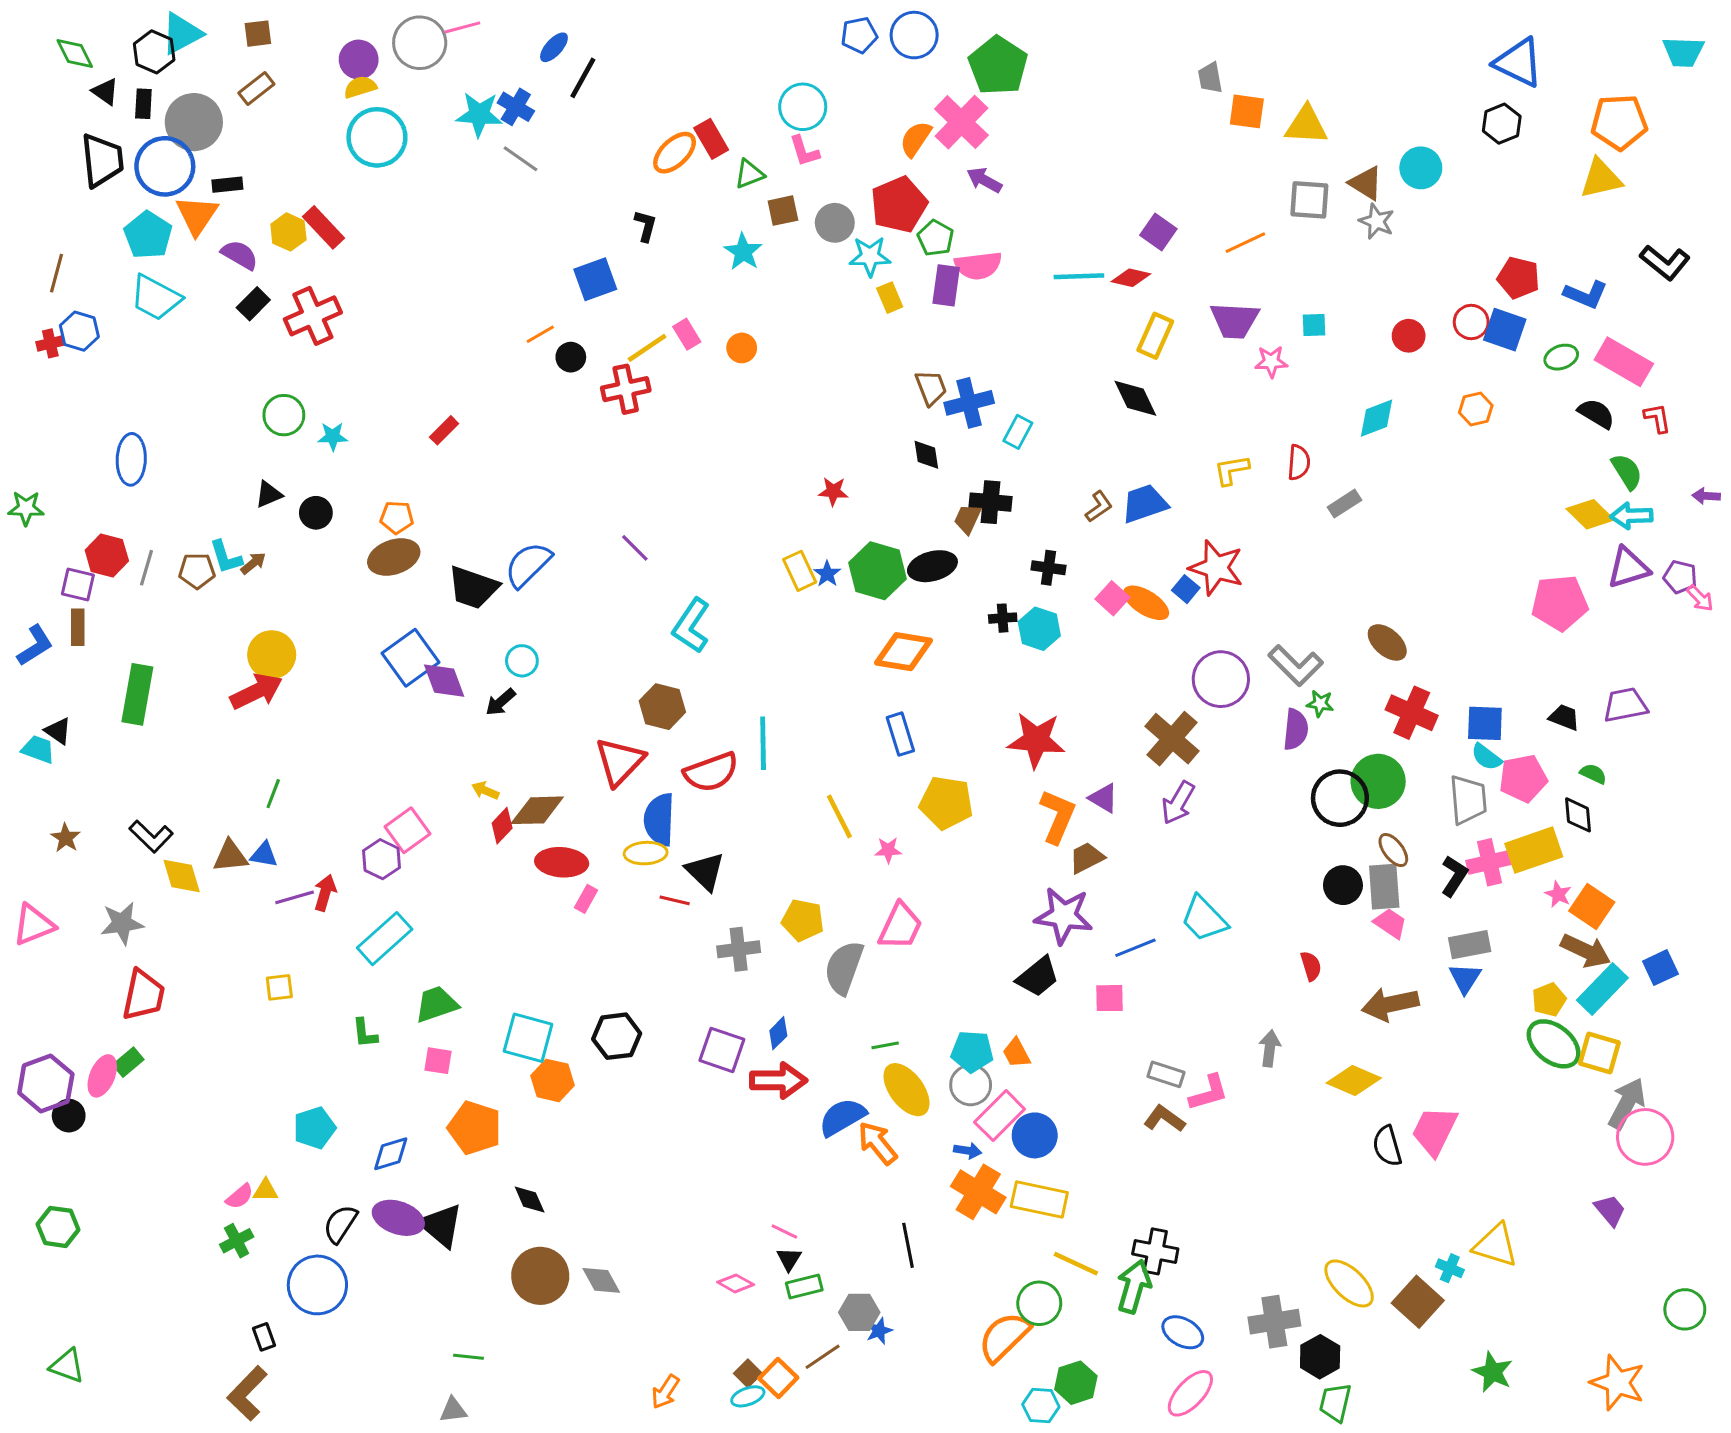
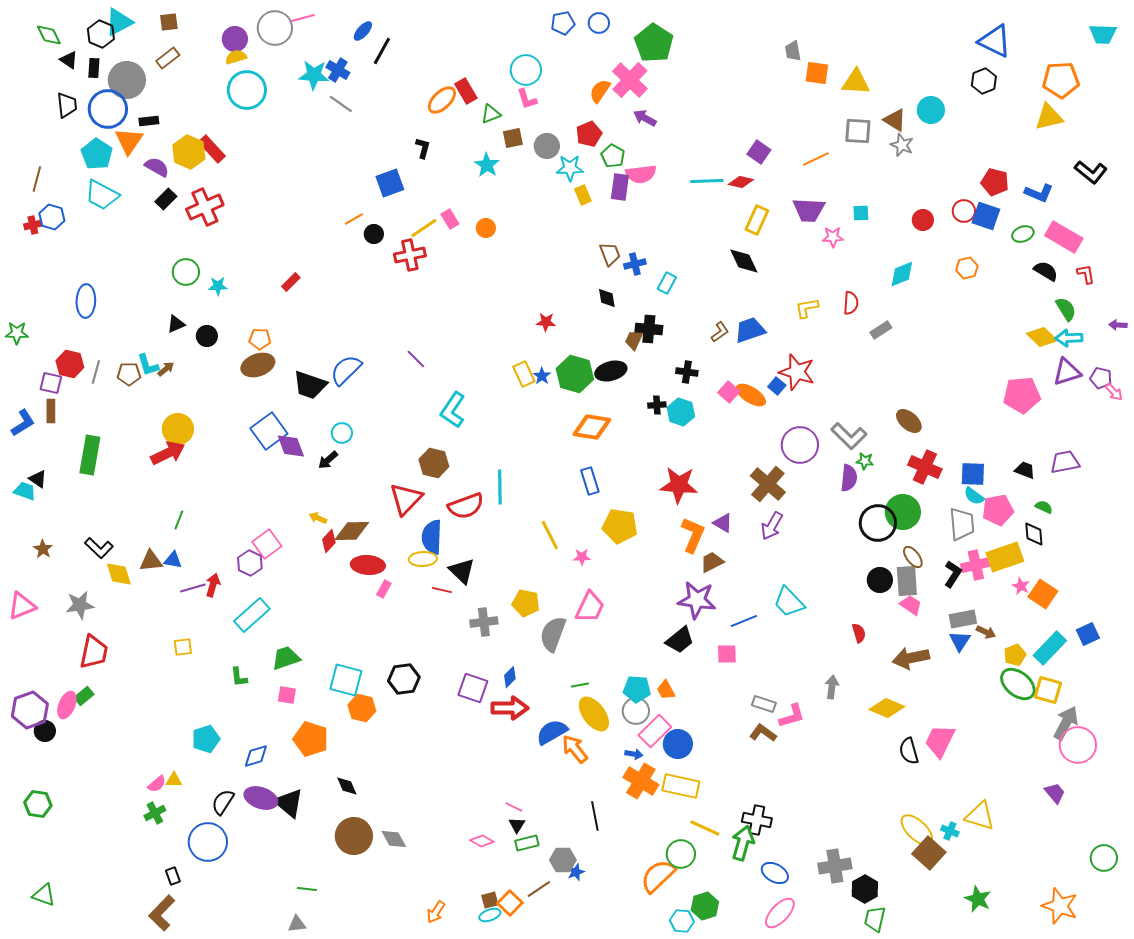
blue circle: (914, 35) -> (599, 23), size x0.7
black trapezoid: (102, 160) -> (67, 105), size x0.7
red pentagon: (899, 204) -> (589, 134), size x0.7
yellow hexagon: (288, 232) -> (189, 152), size x1.4
blue cross: (969, 403) -> (635, 264), size x0.7
brown arrow: (1586, 951) -> (986, 632), moved, size x0.6
yellow ellipse: (1349, 1283) -> (917, 830), moved
brown square: (748, 1373) -> (490, 900), turned 30

